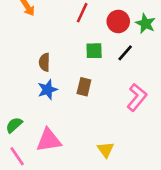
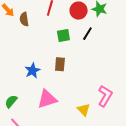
brown semicircle: (44, 62) -> (24, 19), moved
pink L-shape: (137, 97) -> (105, 96), moved
pink triangle: (49, 140) -> (47, 99), moved

